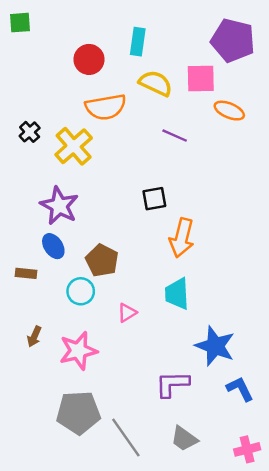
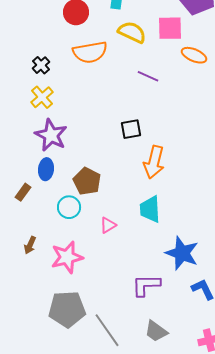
black cross: (30, 132) -> (41, 65), moved
yellow cross: (74, 146) -> (42, 97), moved, size x0.7
blue ellipse: (53, 246) -> (46, 169), turned 40
brown rectangle: (26, 273) -> (23, 192), turned -60

